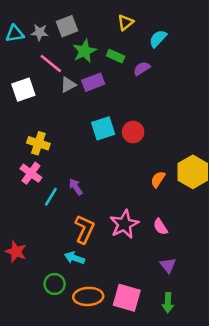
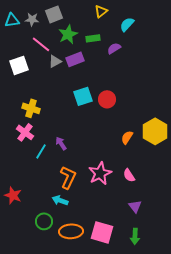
green rectangle: (116, 56) -> (93, 38), turned -32

